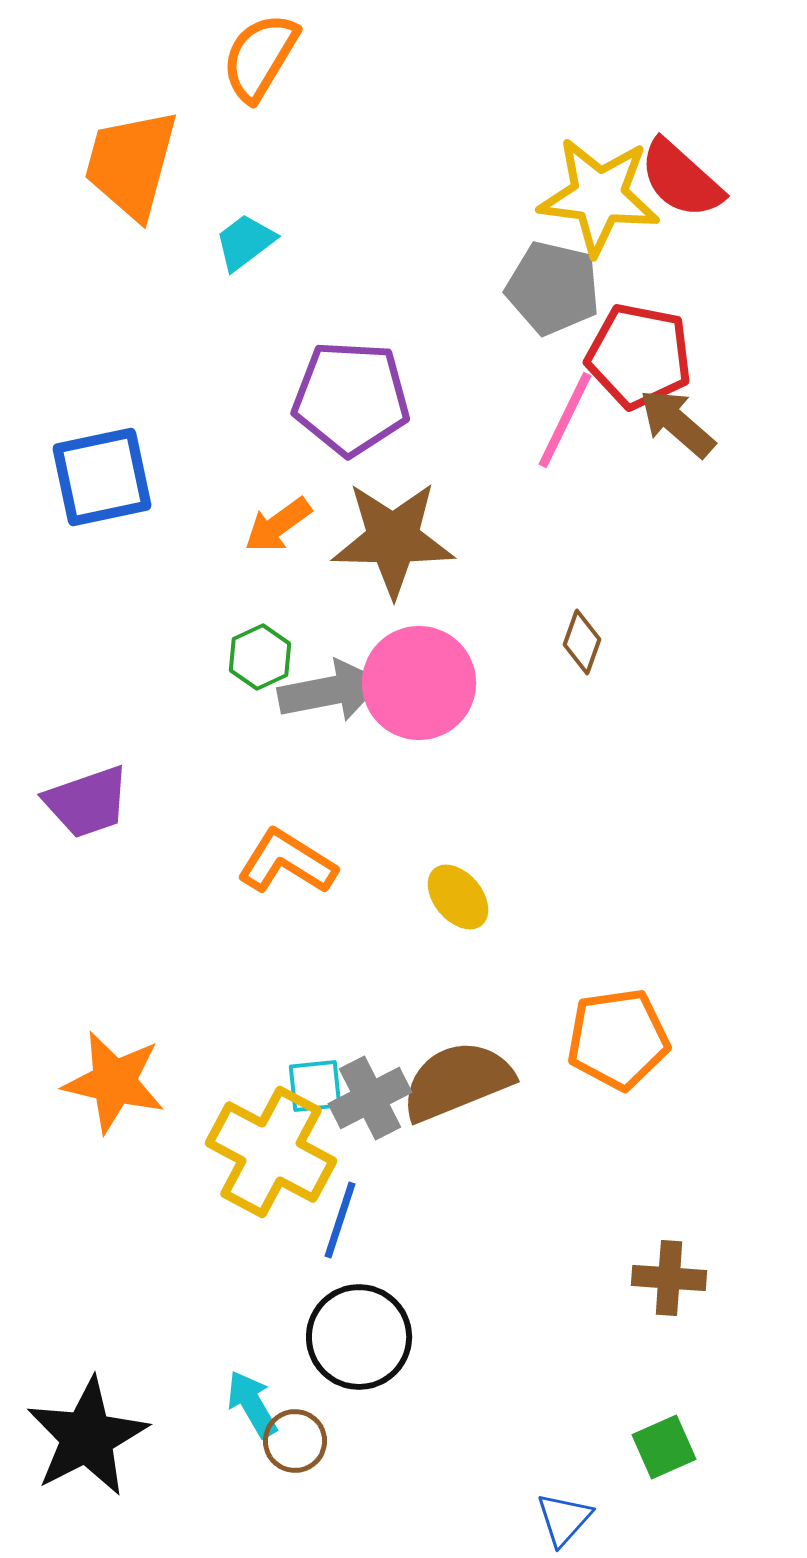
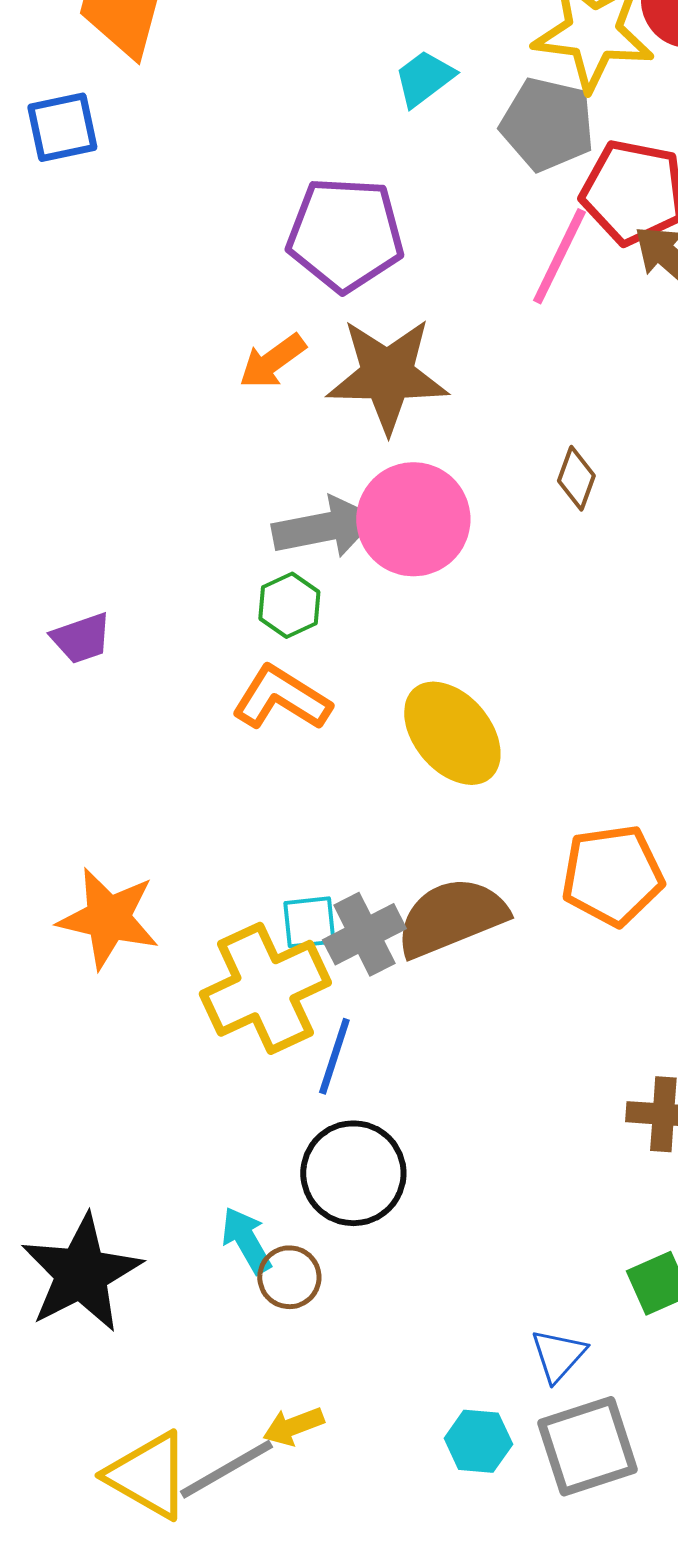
cyan trapezoid: (245, 242) -> (424, 78), moved
blue square: (102, 477) -> (62, 127), moved, size x0.7
green hexagon: (260, 657) -> (289, 605), moved
purple trapezoid: (87, 802) -> (81, 638), size x0.7
yellow ellipse: (458, 897) -> (452, 733), size x1.6
yellow cross: (271, 1152) -> (265, 988), turned 37

